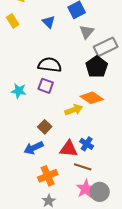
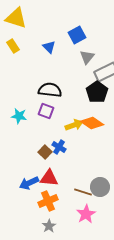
yellow arrow: (74, 110) -> (74, 125), moved
blue cross: (87, 144) -> (59, 147), moved
blue arrow: (34, 148) -> (29, 183), moved
red triangle: (69, 149) -> (49, 178), moved
gray circle: (100, 192) -> (100, 187), moved

